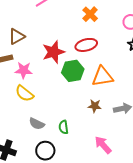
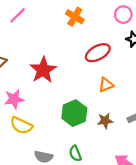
red ellipse: (86, 45) -> (98, 53), moved
green hexagon: (73, 71) -> (74, 113), moved
orange triangle: (102, 77) -> (106, 85), size x0.6

